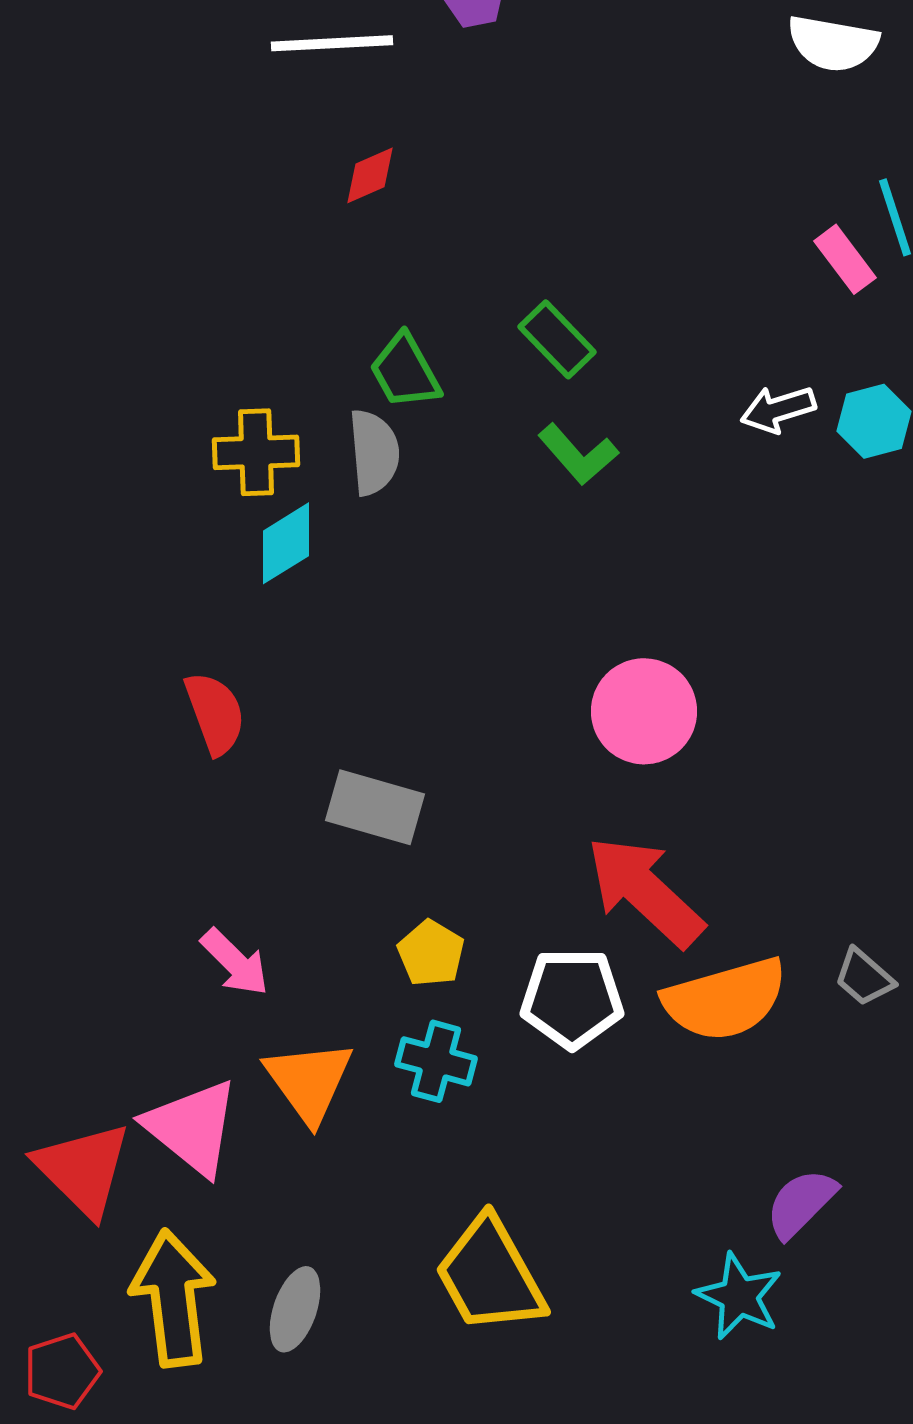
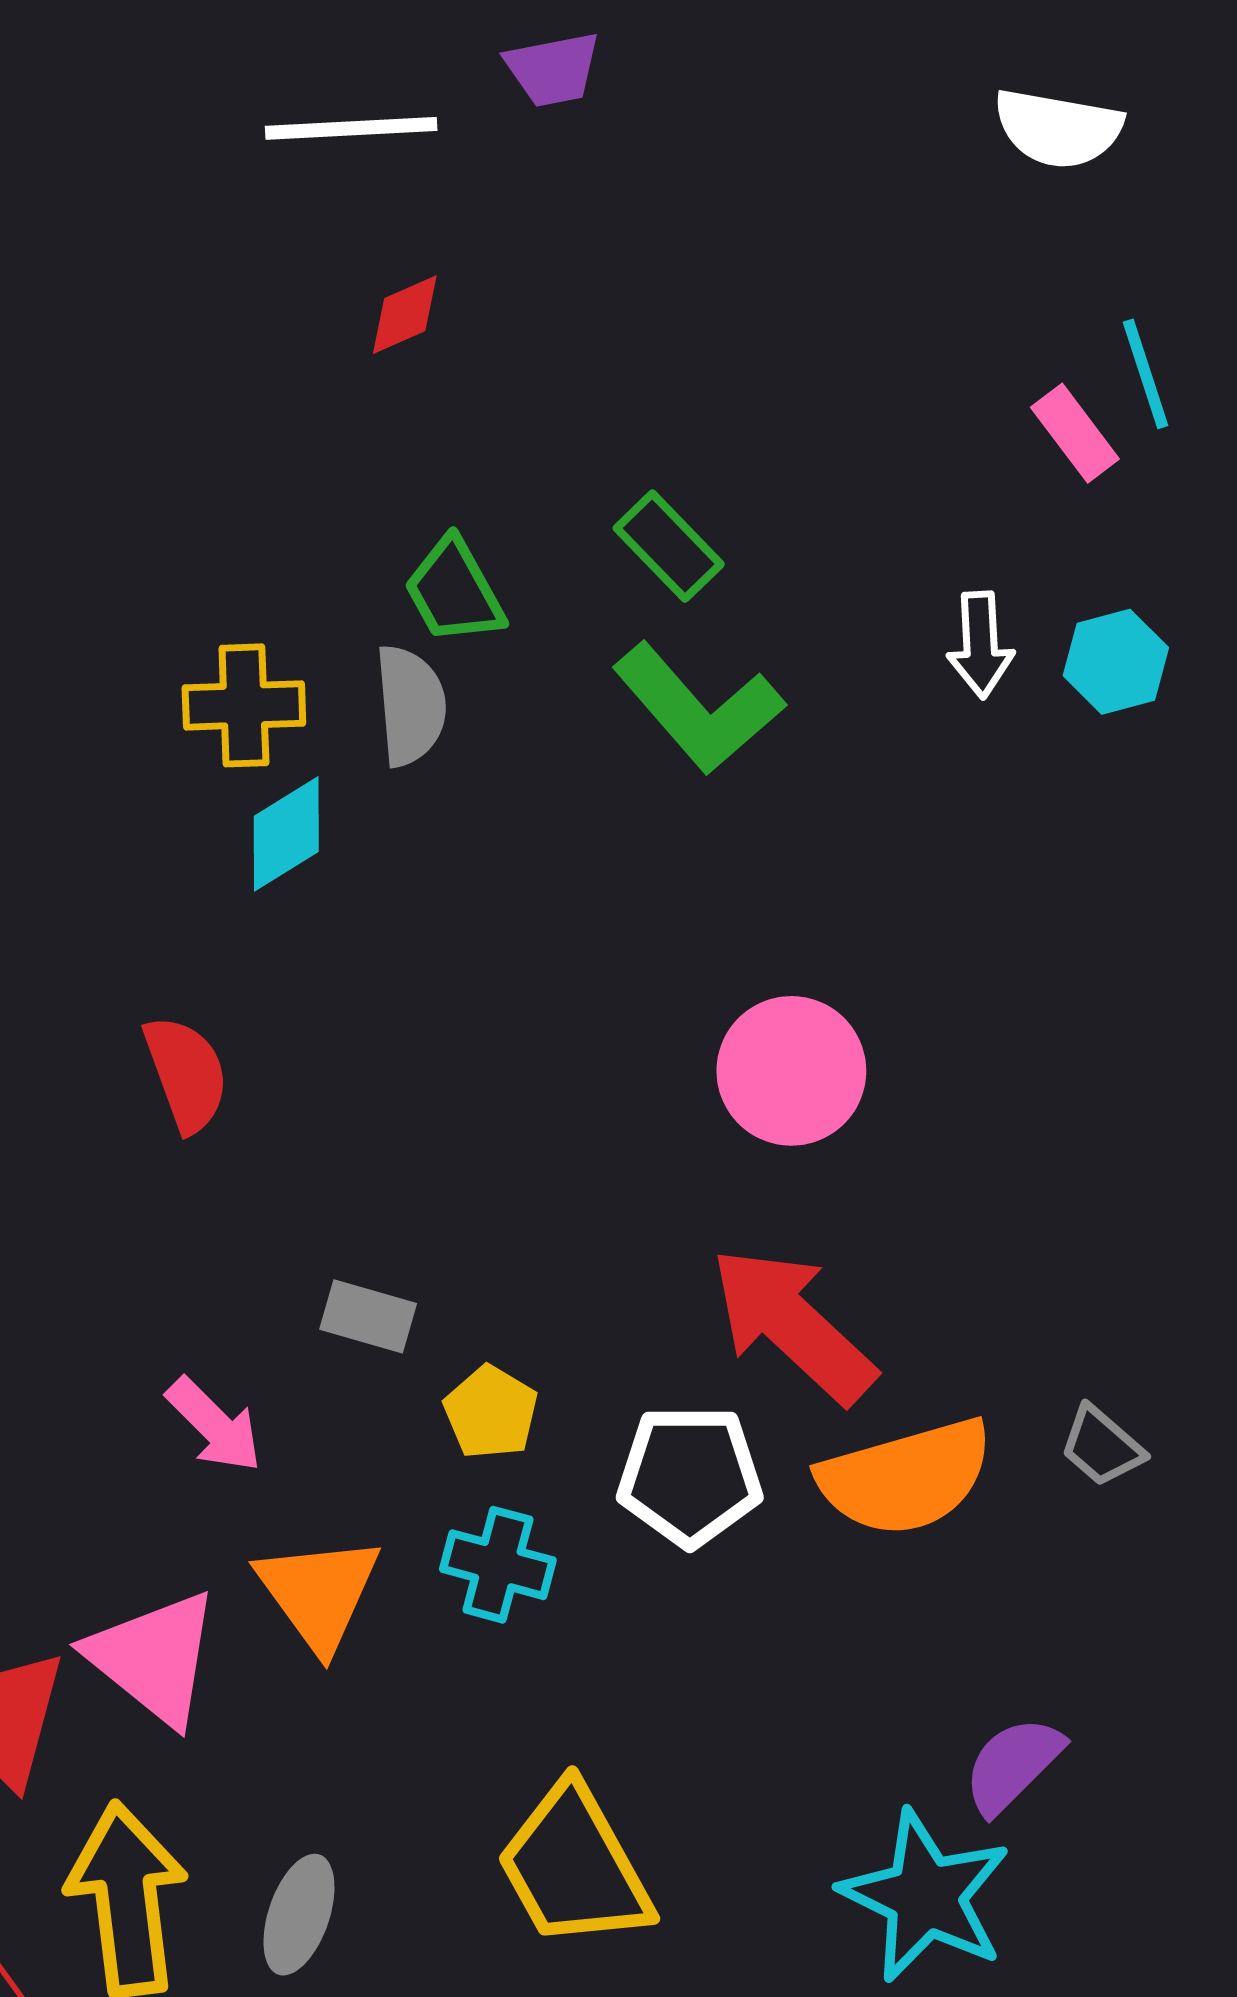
white arrow: (778, 409) -> (980, 645), turned -76
green L-shape: (578, 454) -> (698, 708), size x1.5
gray rectangle: (375, 807) -> (368, 1316), moved, size x0.7
cyan star: (739, 1296) -> (925, 1896), size x1.4

